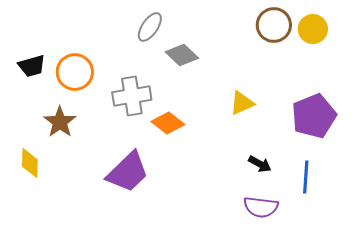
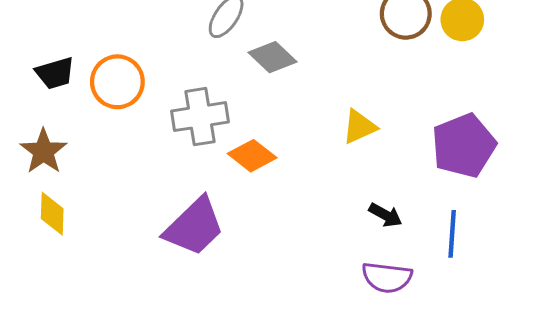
brown star: (60, 122) -> (43, 151), moved

